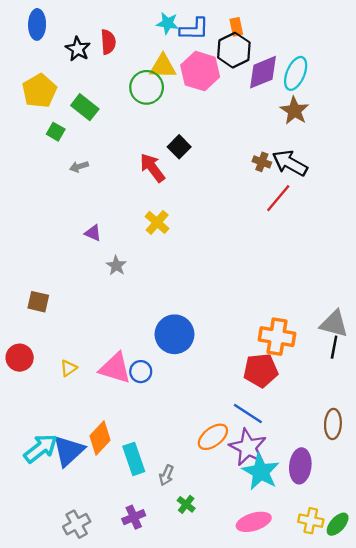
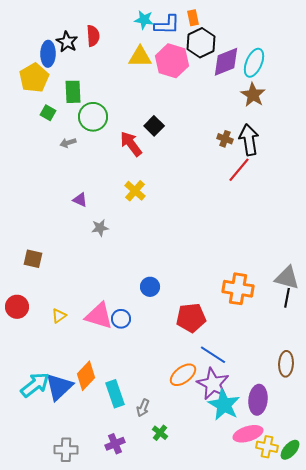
blue ellipse: (37, 24) -> (48, 54), moved
orange rectangle: (236, 27) -> (193, 18), moved
green circle: (147, 87) -> (93, 117), moved
green rectangle: (85, 107) -> (73, 92), turned 50
black arrow: (290, 163) -> (249, 140), turned 52
gray star: (116, 266) -> (100, 228), turned 30
blue circle: (175, 334) -> (150, 287), size x0.6
red pentagon: (261, 370) -> (191, 318), moved
pink ellipse: (254, 522) -> (248, 434), moved
gray cross: (77, 524) -> (66, 450), turned 30

